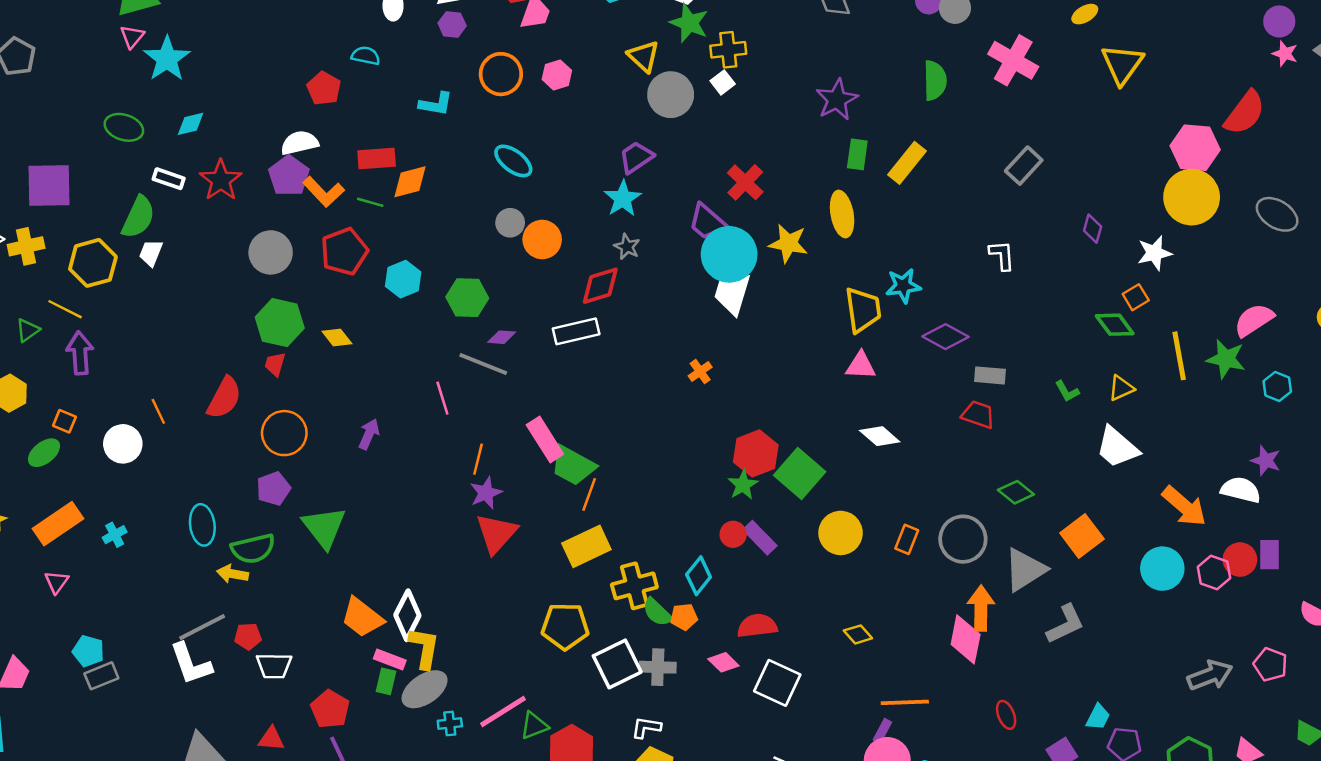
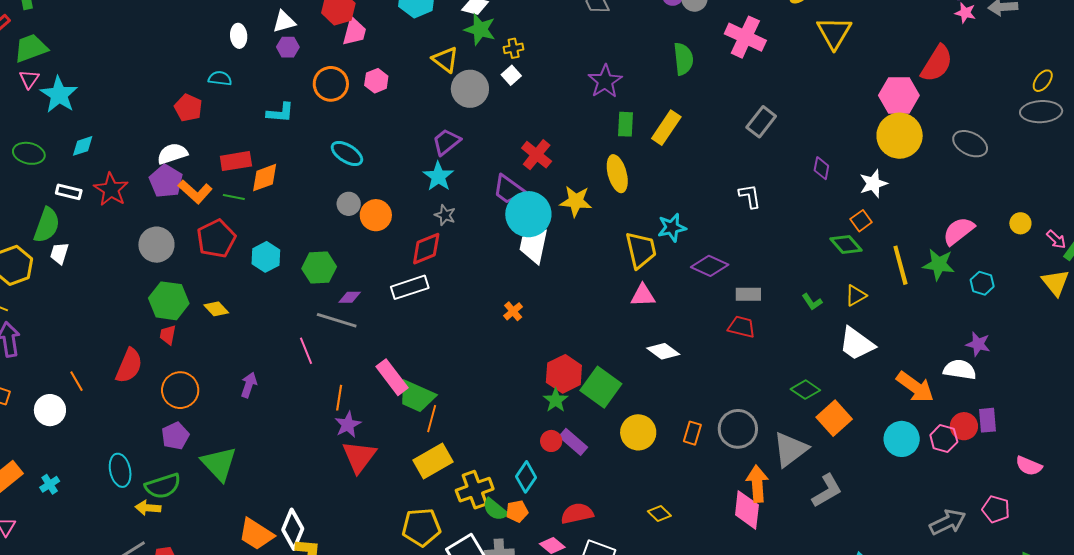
yellow cross: (728, 50) -> (514, 48), size x0.7
green diamond: (1016, 492) -> (805, 390), moved

